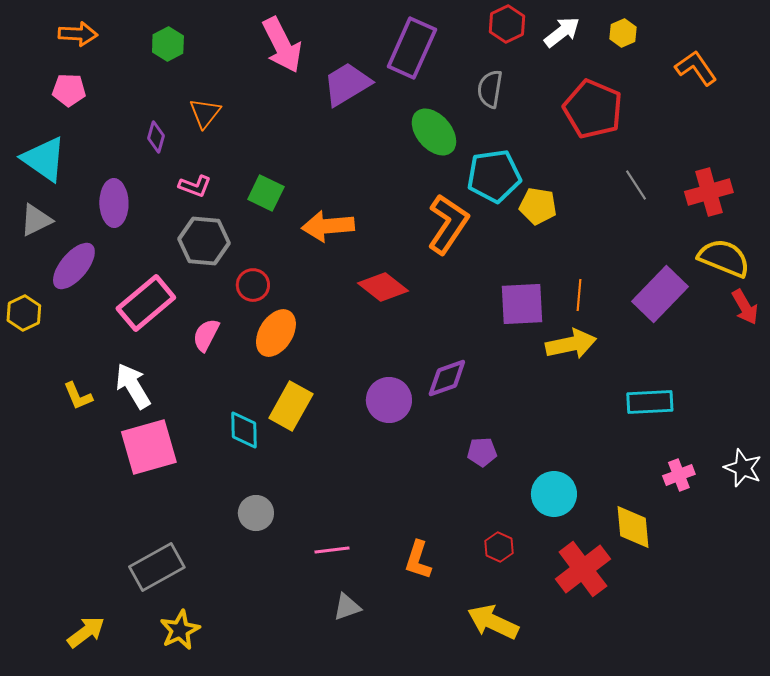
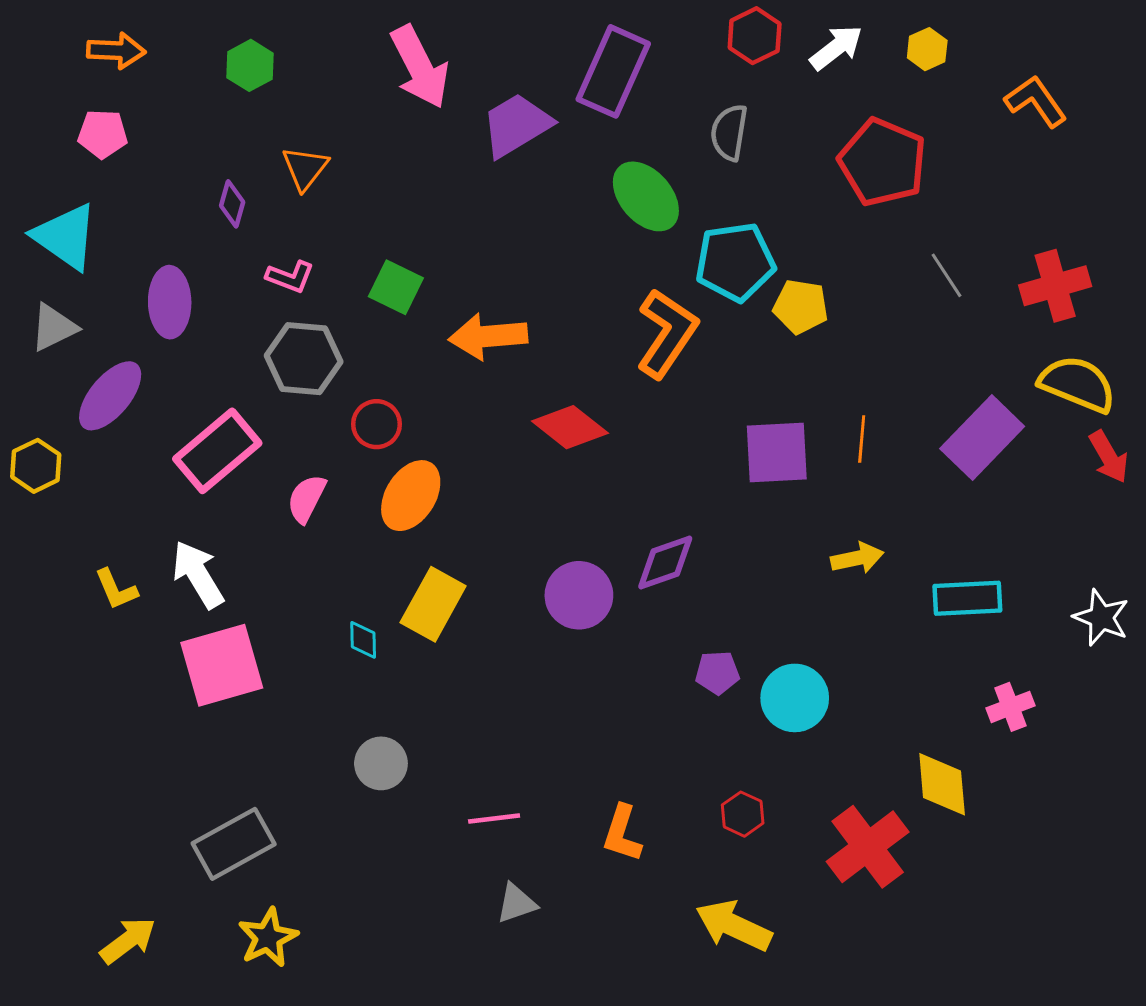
yellow arrow: (571, 344) -> (857, 558), moved, size x0.7
cyan diamond: (244, 430) -> (363, 640), size x0.7
white star: (743, 468) -> (1101, 618), moved
cyan circle: (554, 494) -> (795, 698), moved

